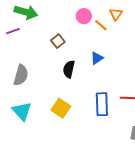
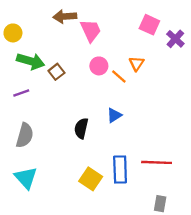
purple line: (13, 31) -> (21, 93), moved
brown square: (58, 41) -> (56, 72), moved
yellow square: (61, 108) -> (91, 179), moved

